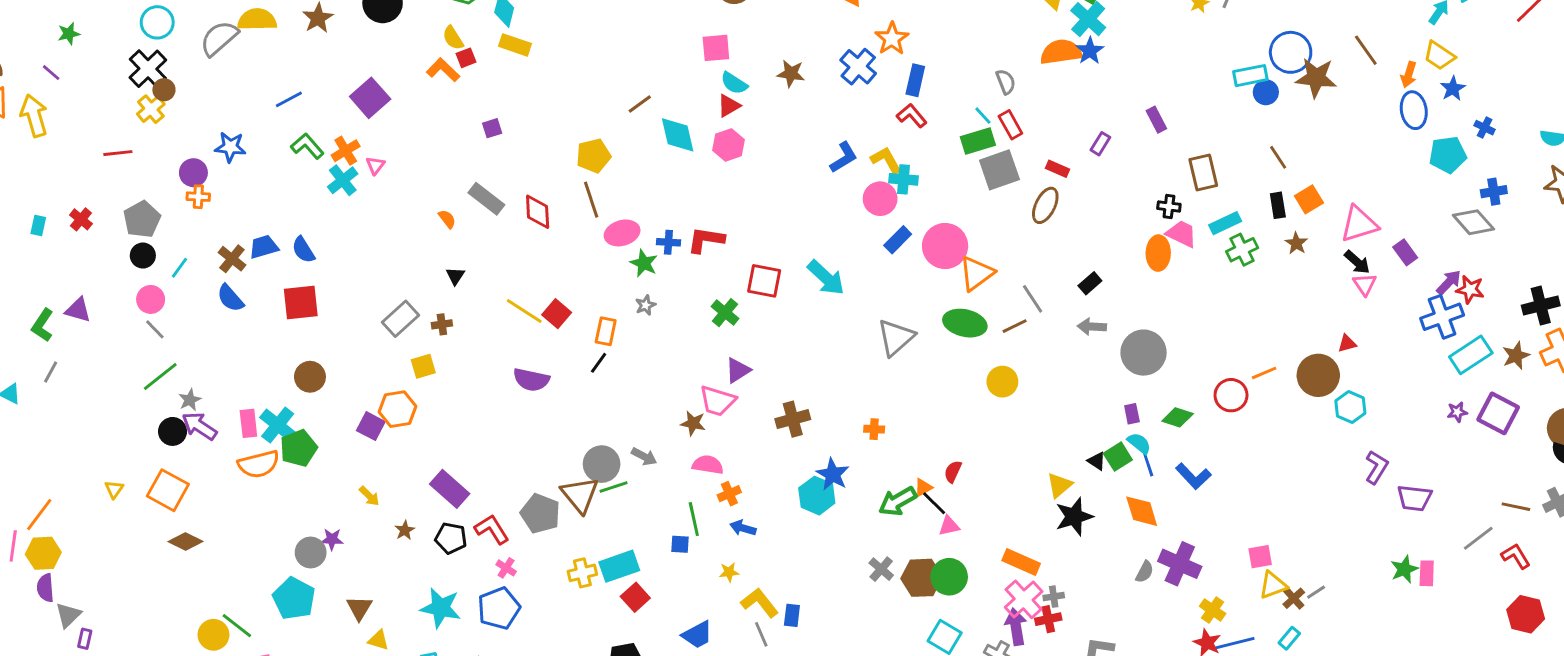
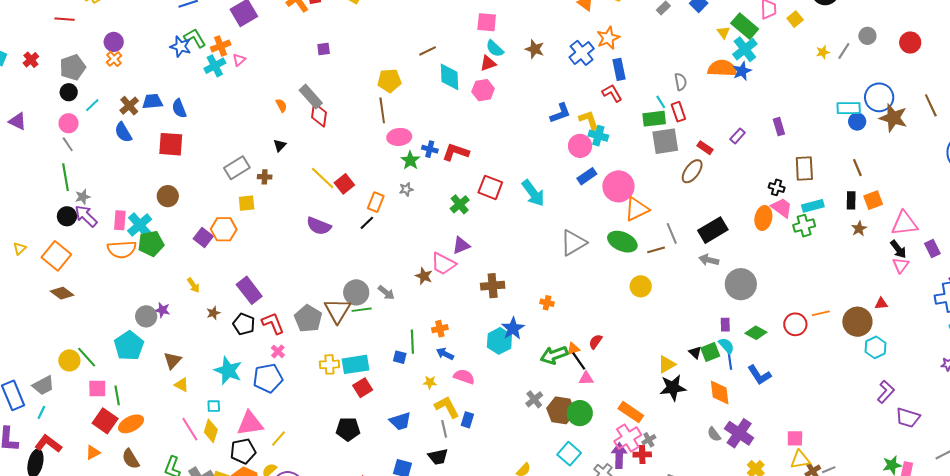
blue rectangle: (915, 80) -> (619, 69), turned -35
blue star: (230, 147) -> (181, 46), moved
orange cross: (198, 197) -> (114, 59), turned 35
red diamond: (538, 212) -> (319, 115), moved
green cross: (1242, 250) -> (804, 226), moved
black rectangle: (1090, 283) -> (713, 230), size x1.8
green line: (160, 377) -> (65, 177), turned -72
pink semicircle: (708, 465) -> (464, 377), moved
gray semicircle: (1145, 572) -> (714, 434), turned 105
gray cross: (1054, 597) -> (649, 440), turned -32

